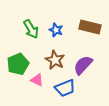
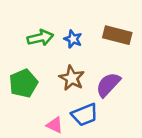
green arrow: (31, 29) -> (40, 38), turned -72
pink triangle: (37, 80) -> (55, 125), moved

